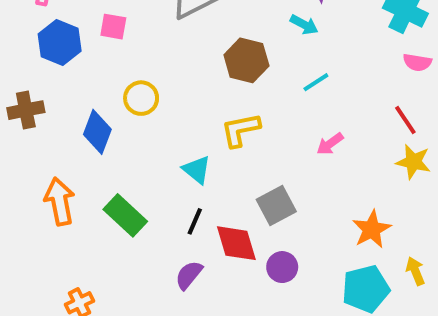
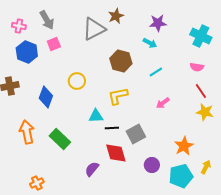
pink square: (113, 27) -> (54, 44), turned -32
pink semicircle: (417, 62) -> (197, 67), moved
yellow circle: (141, 98) -> (77, 81), moved
cyan triangle: (197, 170) -> (96, 116), turned -42
black line: (195, 221) -> (112, 128), moved, turned 64
purple circle: (282, 267) -> (152, 165), moved
yellow arrow: (415, 271) -> (206, 167), turned 48

